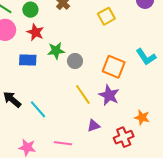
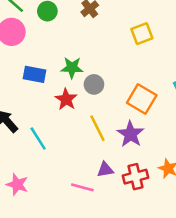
red star: (35, 32) -> (66, 99), moved
red cross: (124, 137) -> (136, 177), moved
pink line: (63, 143) -> (82, 187), moved

